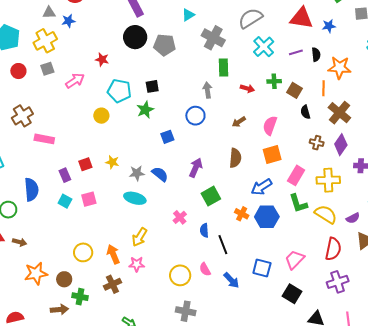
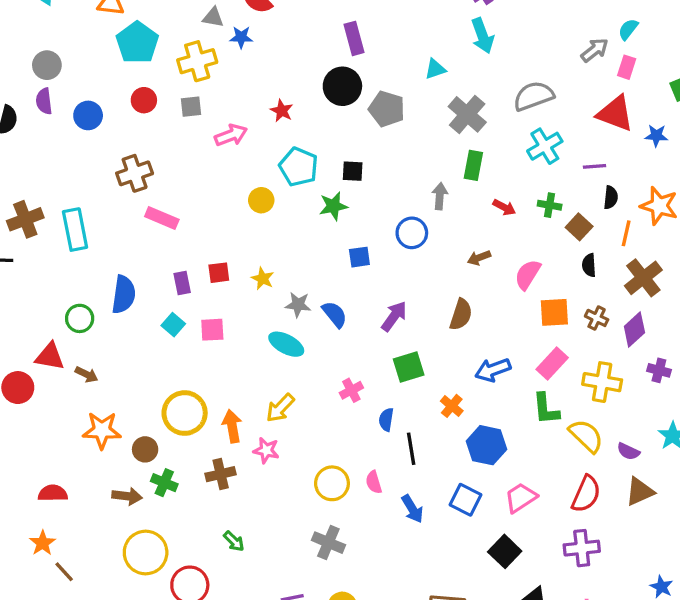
black semicircle: (316, 55) -> (611, 197), moved
orange square: (272, 154) -> (554, 312), moved
blue hexagon: (267, 217) -> (486, 445), moved
purple semicircle: (353, 218) -> (628, 451), turned 40
yellow circle: (83, 252) -> (185, 413), size x1.4

